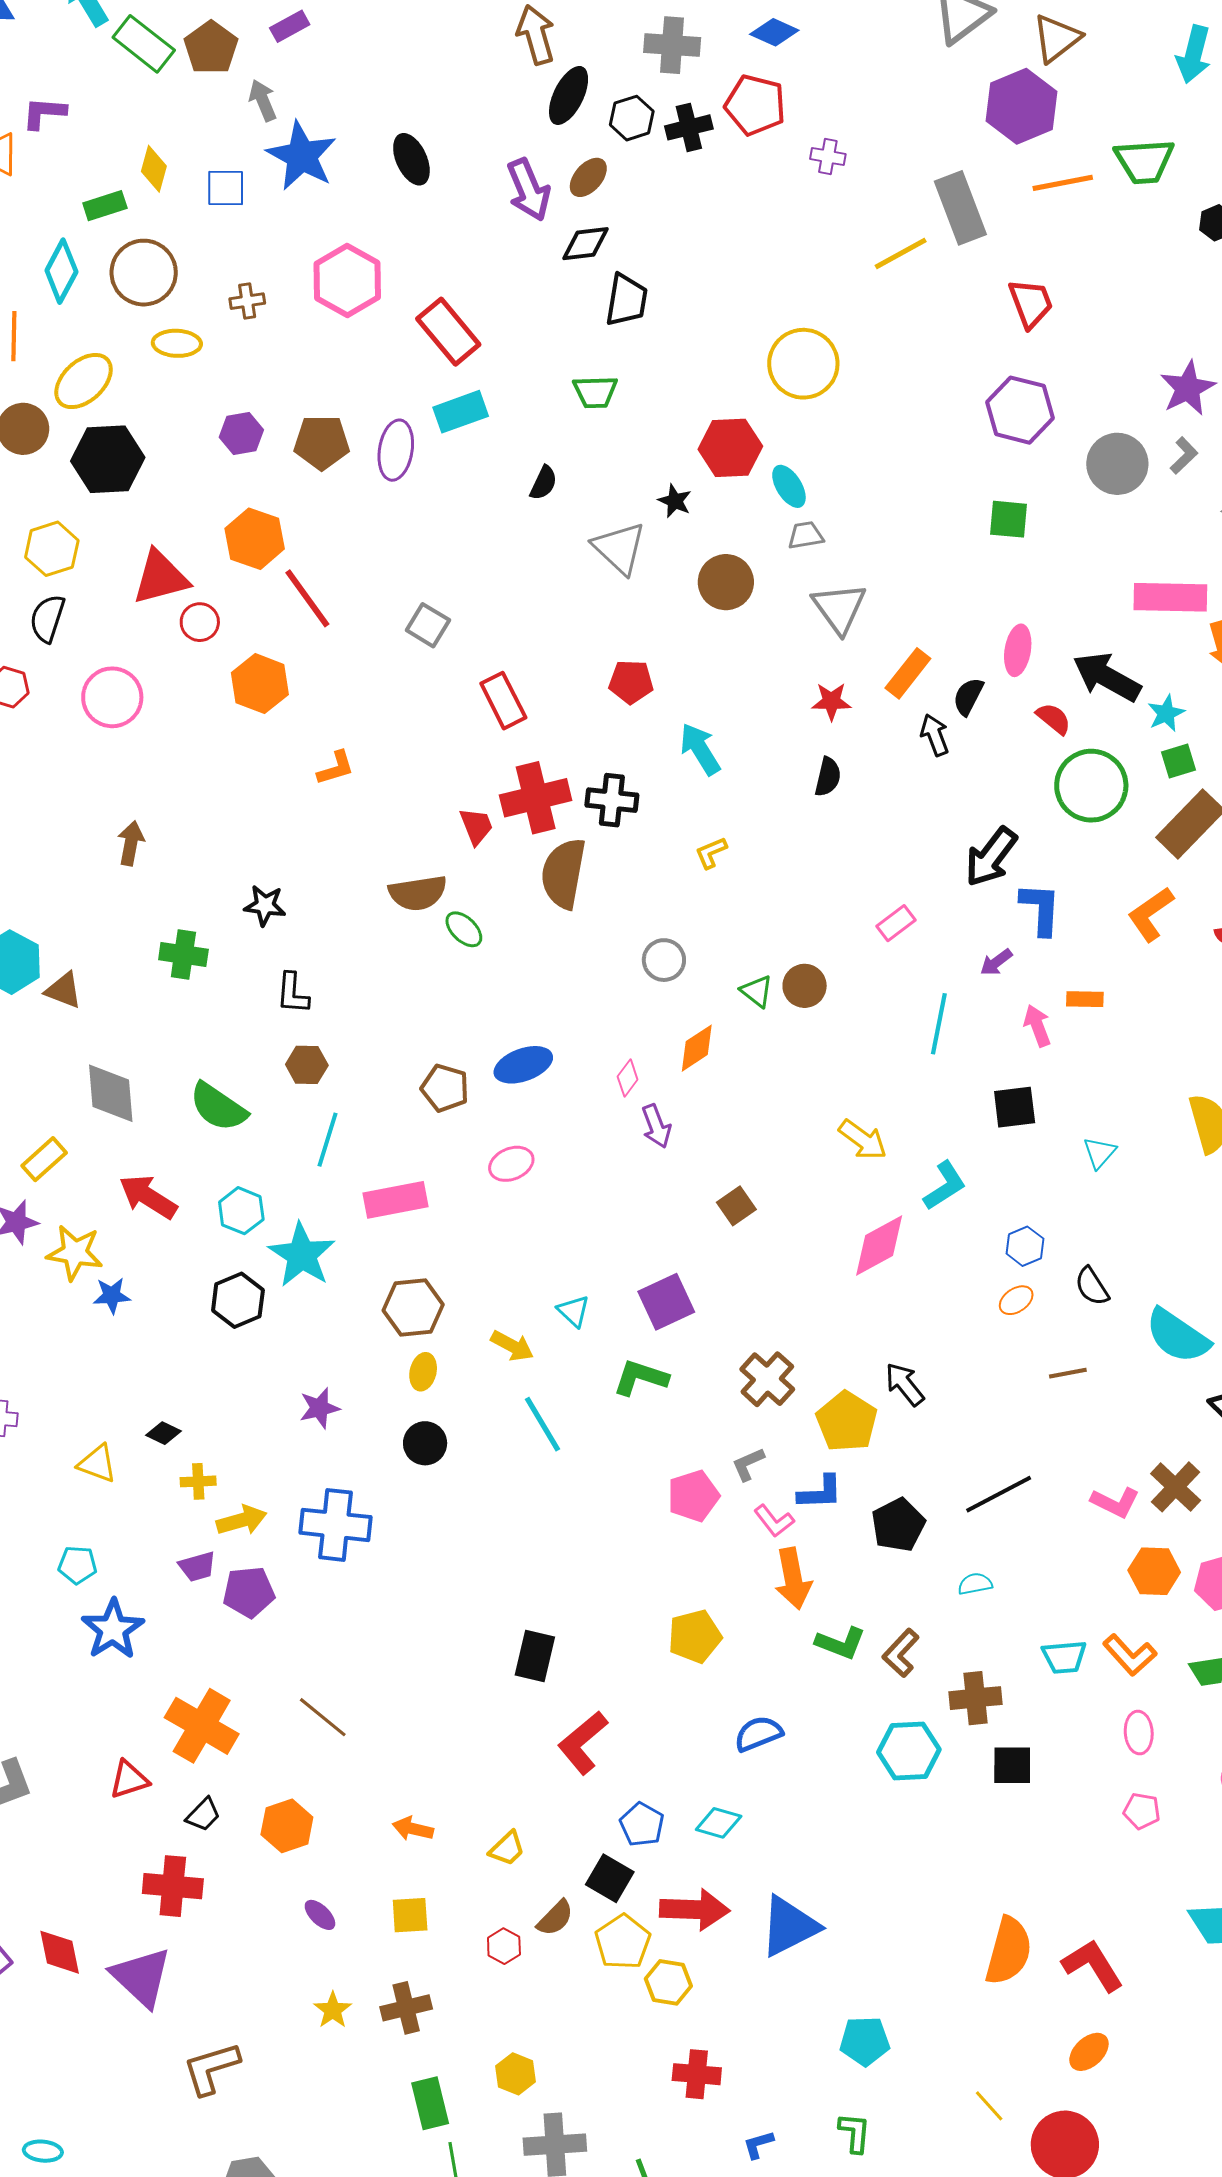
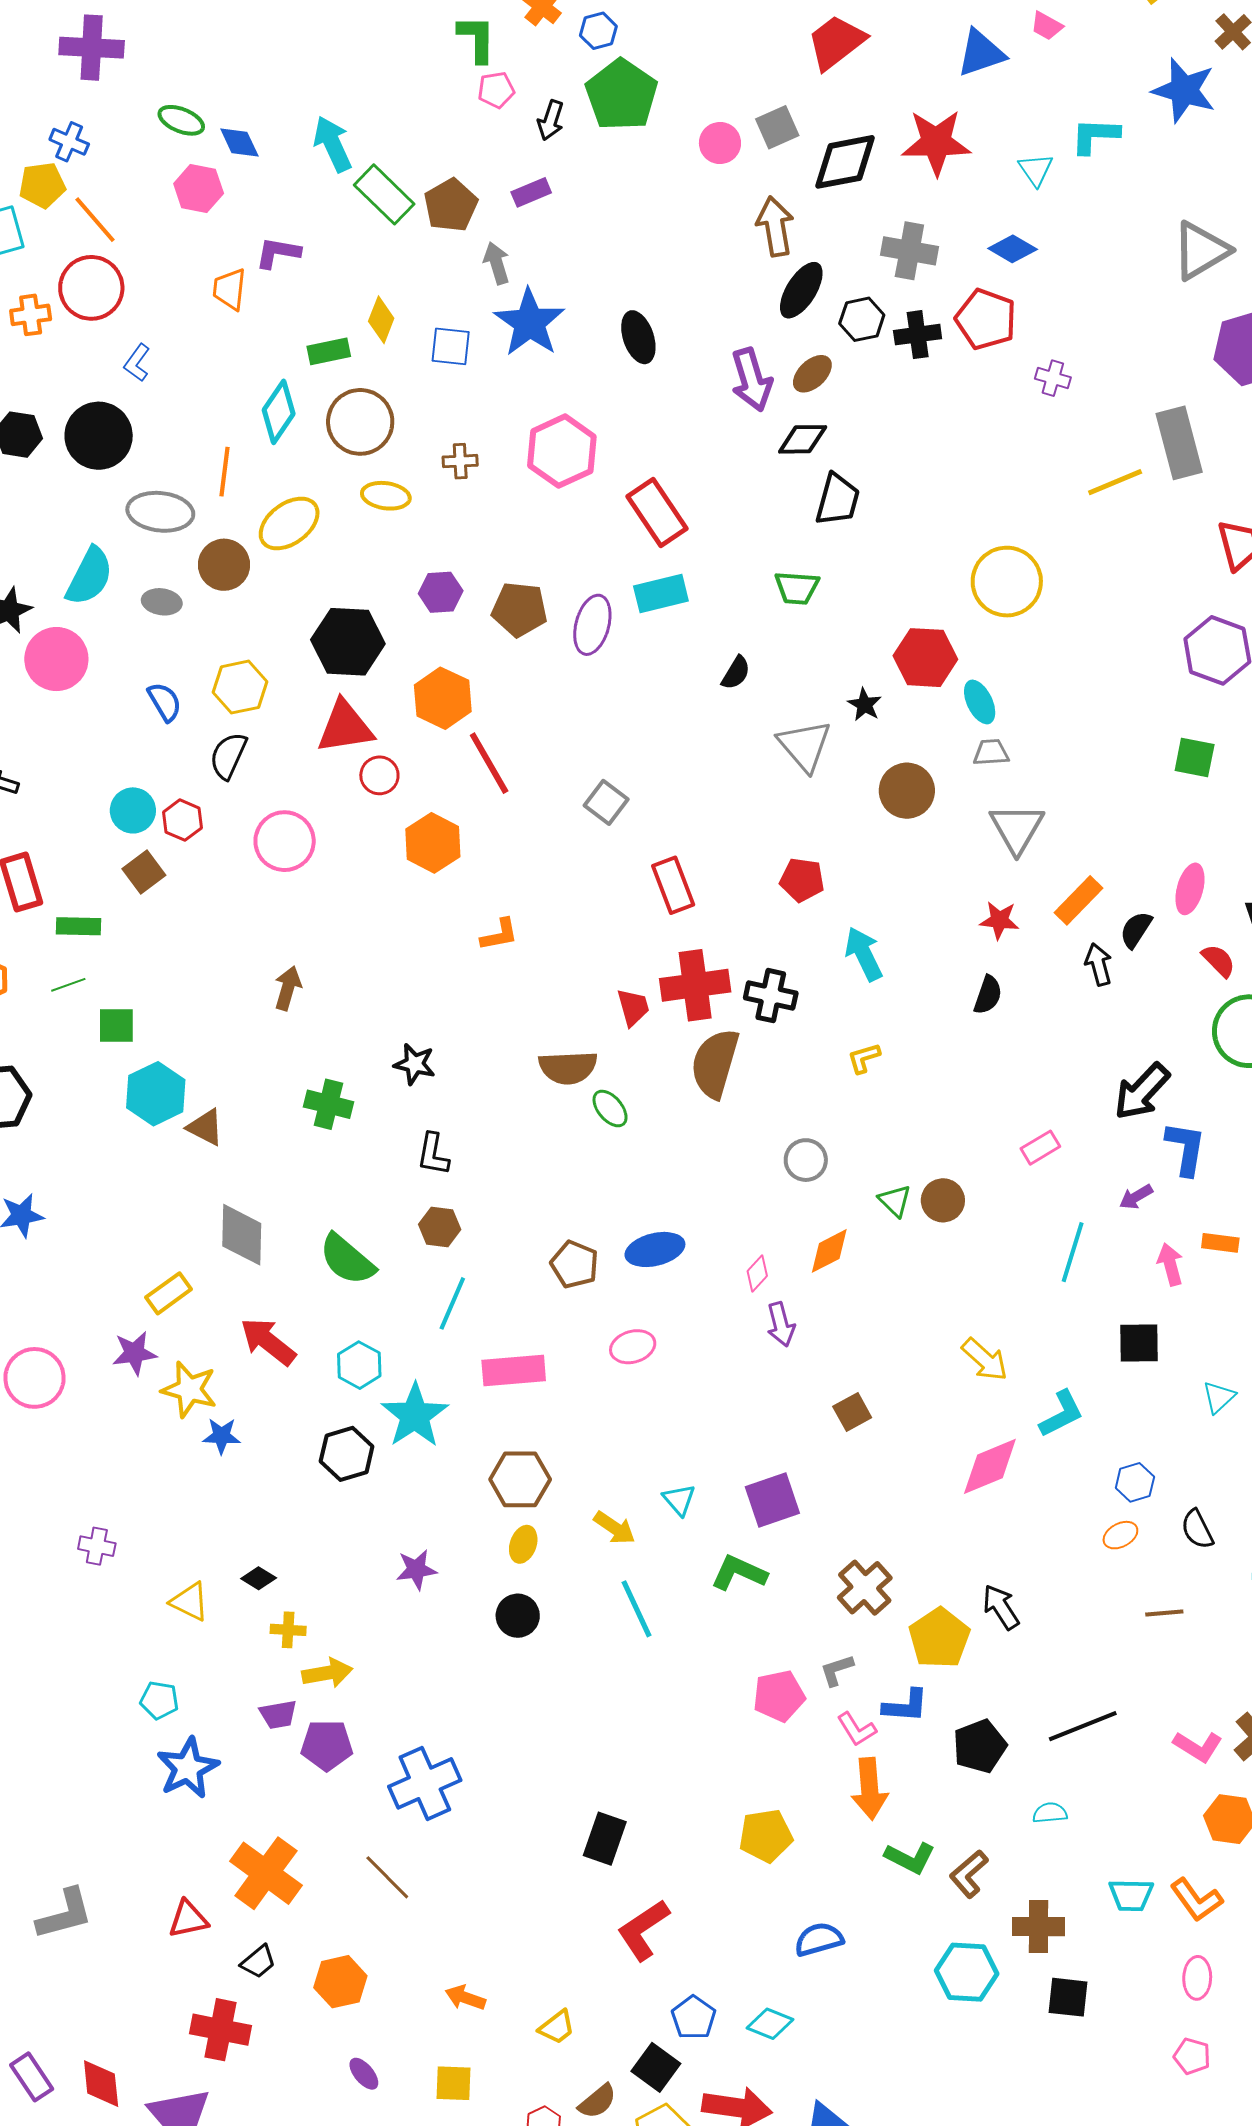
black hexagon: (108, 459) -> (348, 642), moved
blue cross: (335, 1525) -> (425, 1783), moved, turned -36

